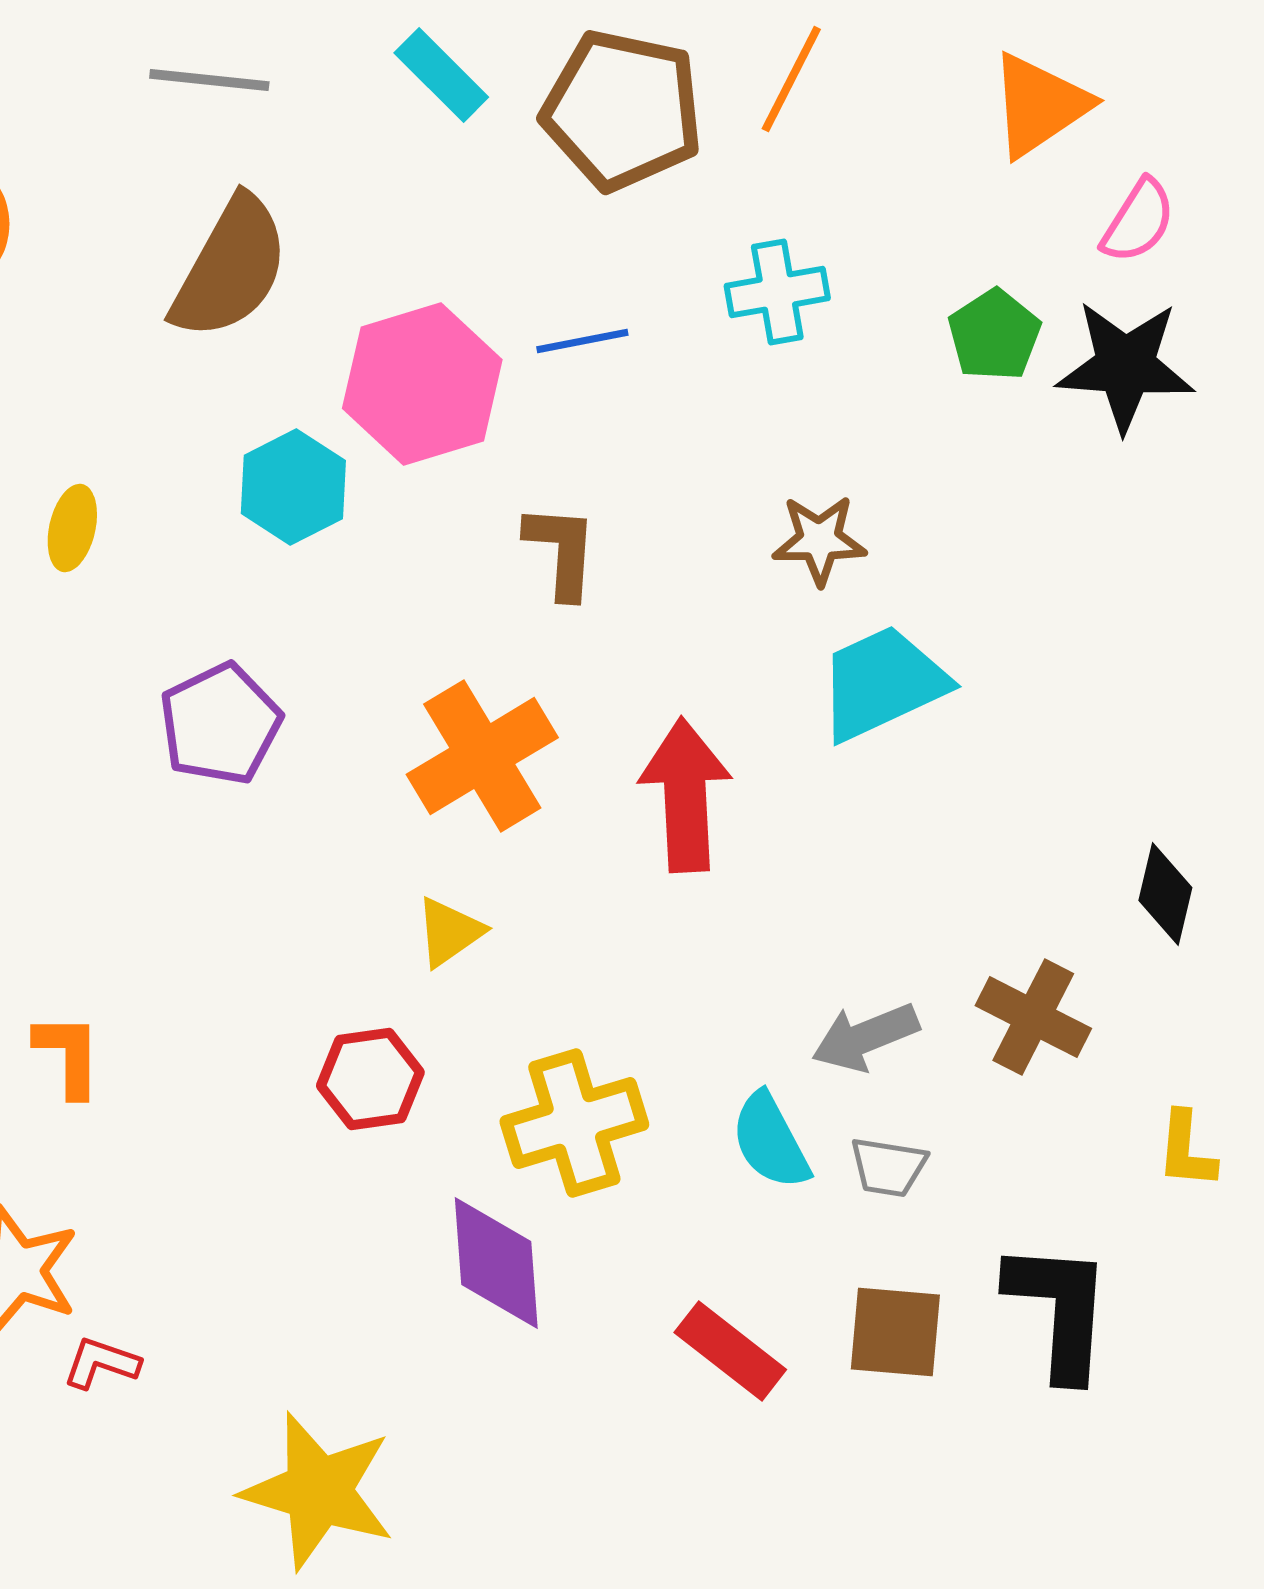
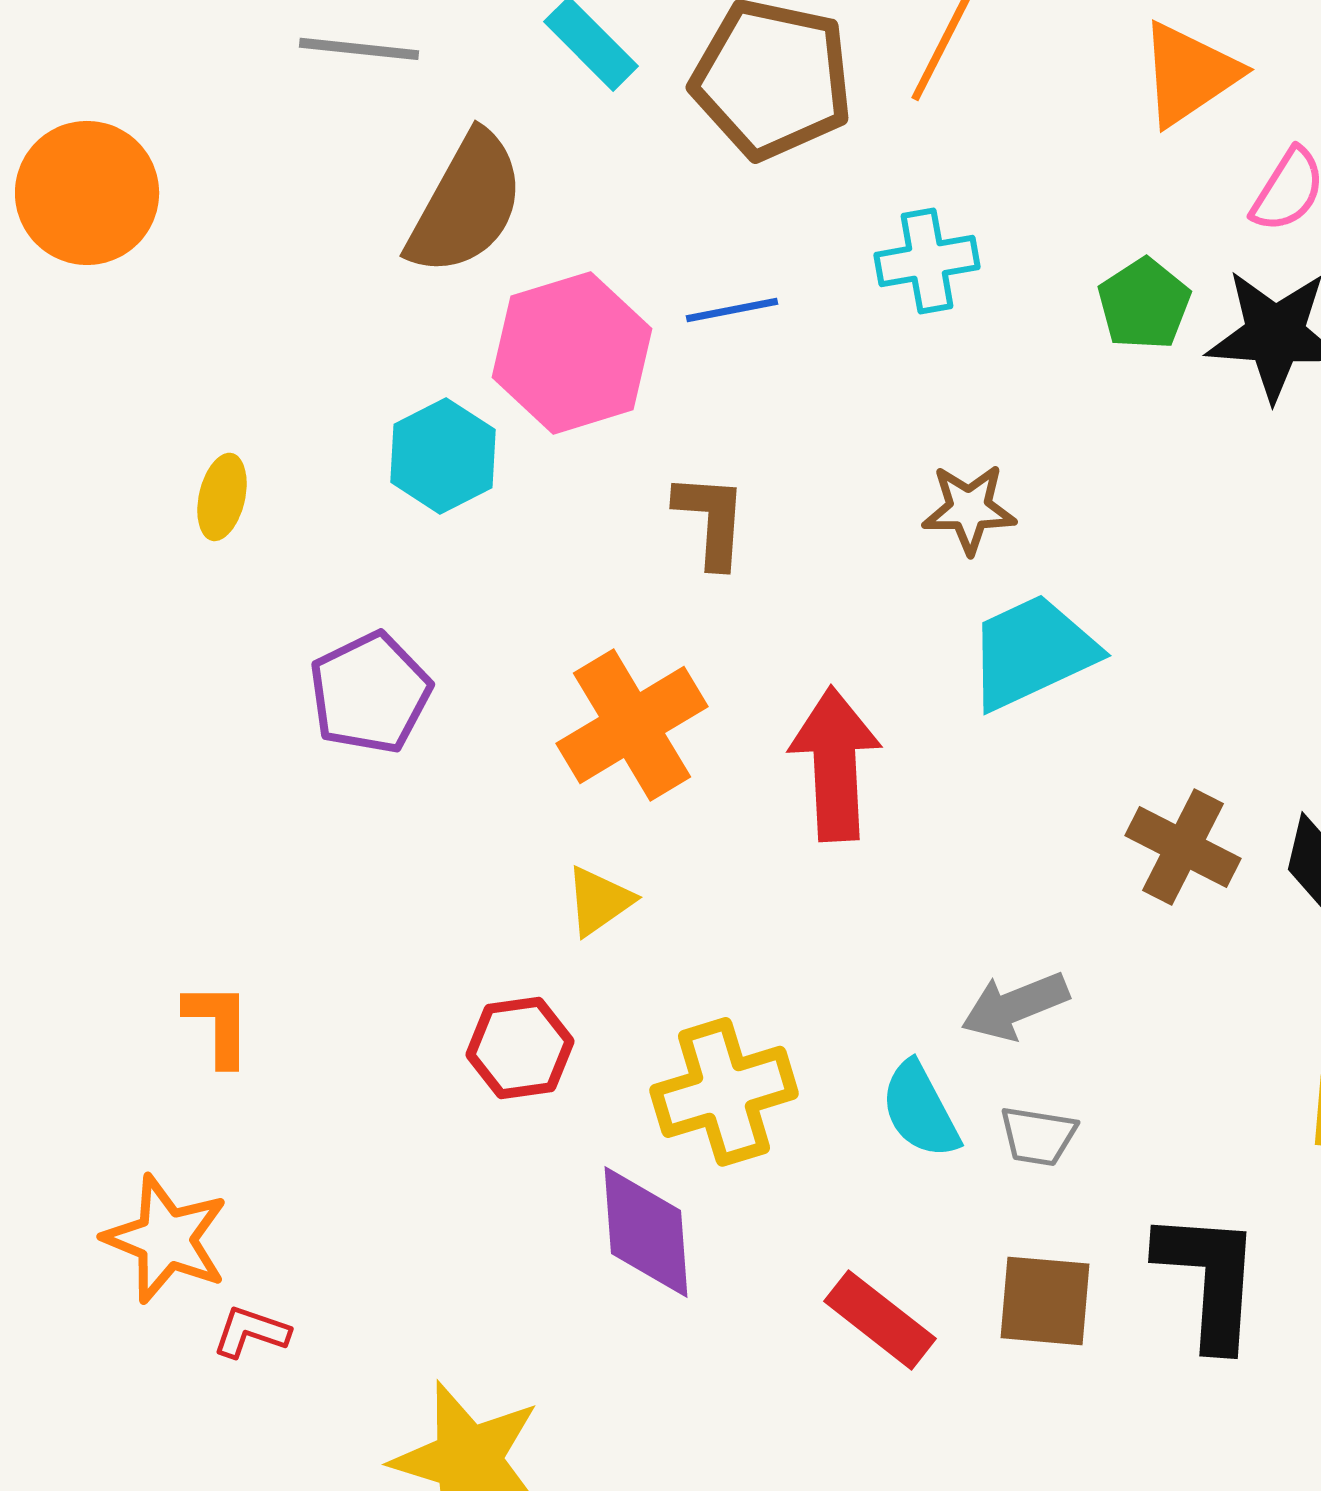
brown semicircle: (230, 268) -> (466, 204), moved
brown cross: (1033, 1017) -> (1183, 847), moved

